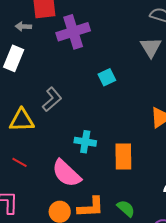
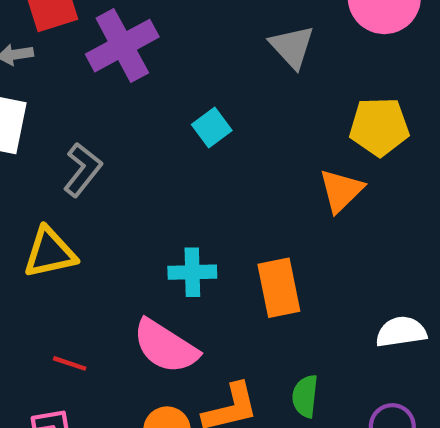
gray L-shape: (52, 99) -> (83, 170), moved
red line: (19, 162) -> (70, 363), moved
green semicircle: (126, 208) -> (305, 396), turned -114

